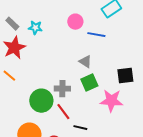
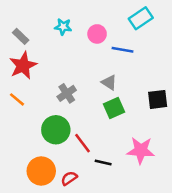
cyan star: (35, 28) -> (63, 27), moved
gray cross: (62, 89) -> (67, 93), moved, turned -35
pink star: (111, 101) -> (141, 150), moved

